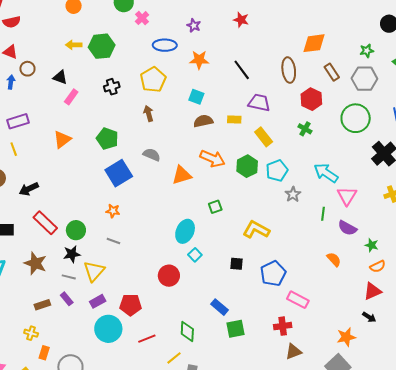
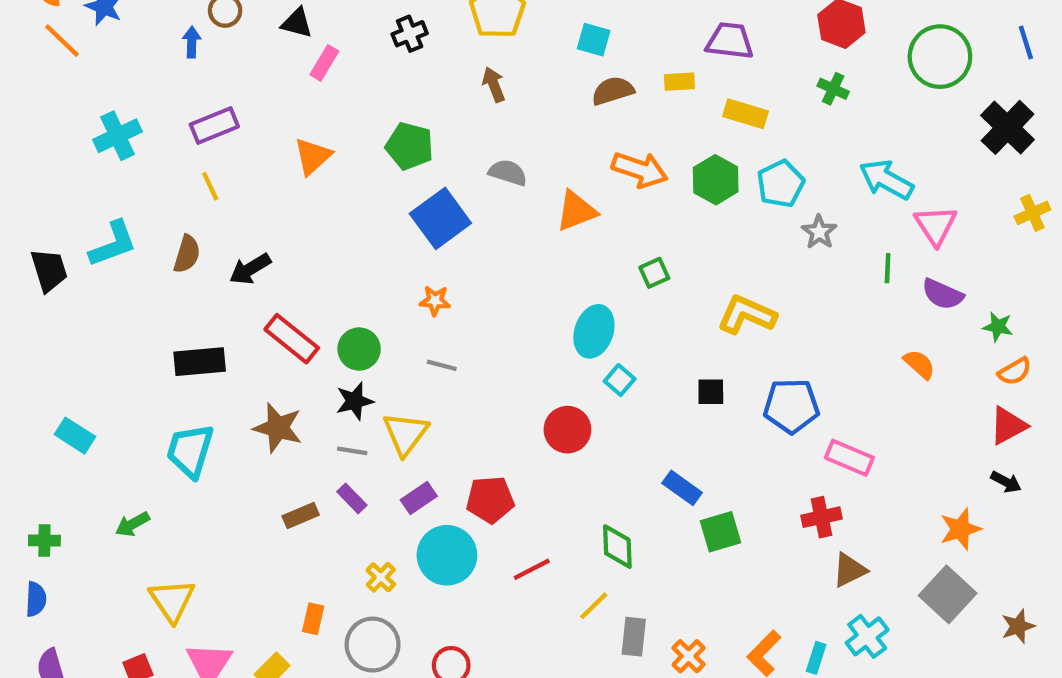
yellow rectangle: (264, 137) -> (746, 114), turned -30
blue pentagon: (273, 274) -> (791, 406), turned 30
yellow cross: (31, 333) -> (381, 577), moved, turned 32

